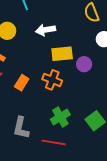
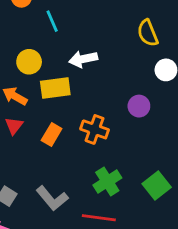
yellow rectangle: (62, 54) -> (55, 88), moved
gray L-shape: (21, 128) -> (52, 198), turned -50

